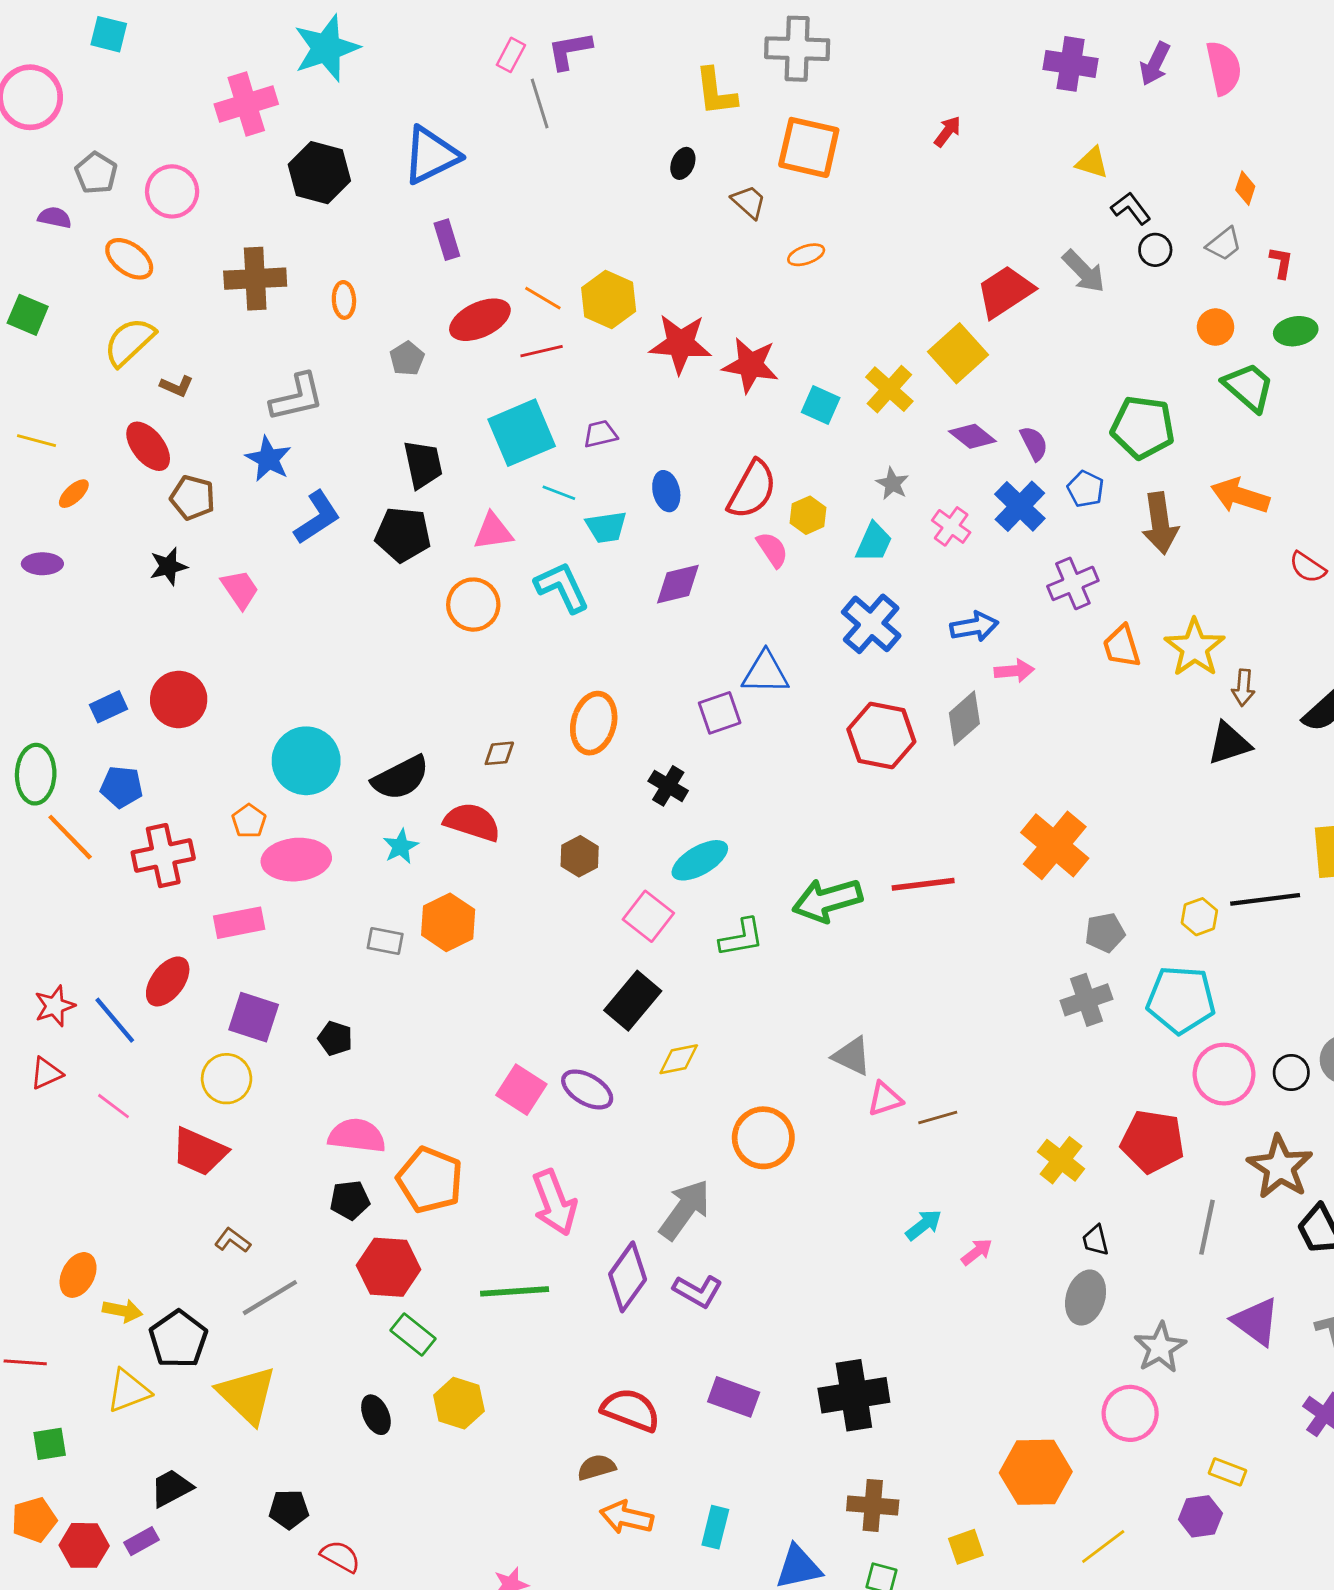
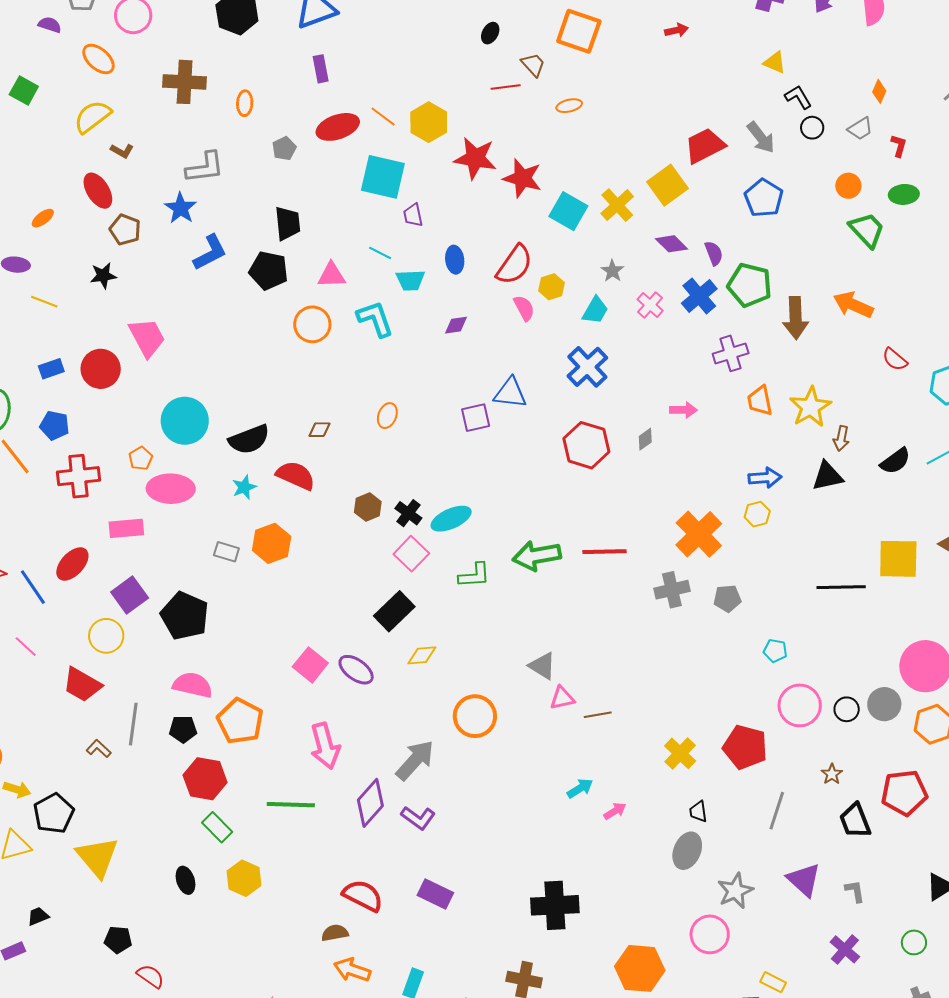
red arrow: (948, 131) -> (676, 30), turned 35
red line: (542, 351) -> (506, 87), moved
cyan square: (821, 405) -> (568, 211), size x1.4
green pentagon: (1143, 427) -> (750, 285), moved
cyan square: (522, 433) -> (383, 177), moved, turned 30
purple trapezoid: (600, 434) -> (413, 215), turned -95
yellow line: (36, 441) -> (44, 302), moved
blue pentagon: (1086, 489) -> (764, 198), moved, size x1.5
purple diamond: (678, 584) -> (456, 325), size x0.7
pink trapezoid: (240, 589) -> (147, 337), moved, size x1.4
blue arrow: (974, 627) -> (765, 478), moved
gray diamond: (964, 718) -> (645, 439), size x0.6
orange ellipse: (594, 723) -> (387, 416), size x0.6
black cross: (668, 786) -> (408, 513), moved
yellow hexagon: (1199, 917) -> (757, 514), moved
gray cross: (1086, 1000) -> (672, 590), moved
cyan pentagon: (1181, 1000) -> (775, 651), size x0.5
purple square: (254, 1017) -> (130, 595), turned 30
black pentagon: (335, 1038) -> (185, 616), size x2.0
brown star: (1280, 1167) -> (832, 774), size x0.5
gray line: (270, 1298) -> (133, 724), moved, turned -57
black cross: (854, 1395) -> (555, 905), moved
black trapezoid: (171, 1488) -> (38, 916), size x0.7

